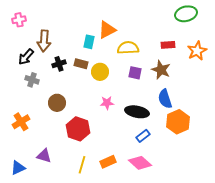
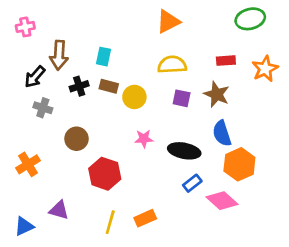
orange triangle: (107, 30) -> (168, 22), moved
cyan rectangle: (89, 42) -> (103, 57), moved
pink diamond: (140, 163) -> (222, 201), moved

